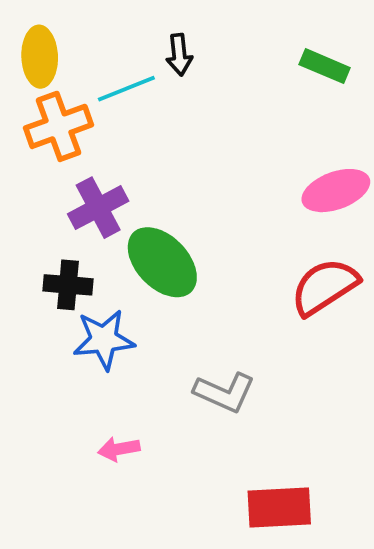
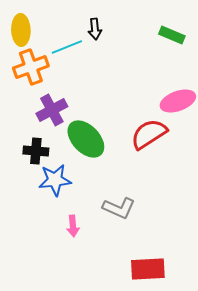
red semicircle: (325, 287) -> (149, 134), moved
pink arrow: (119, 449) -> (73, 226), moved, turned -85

